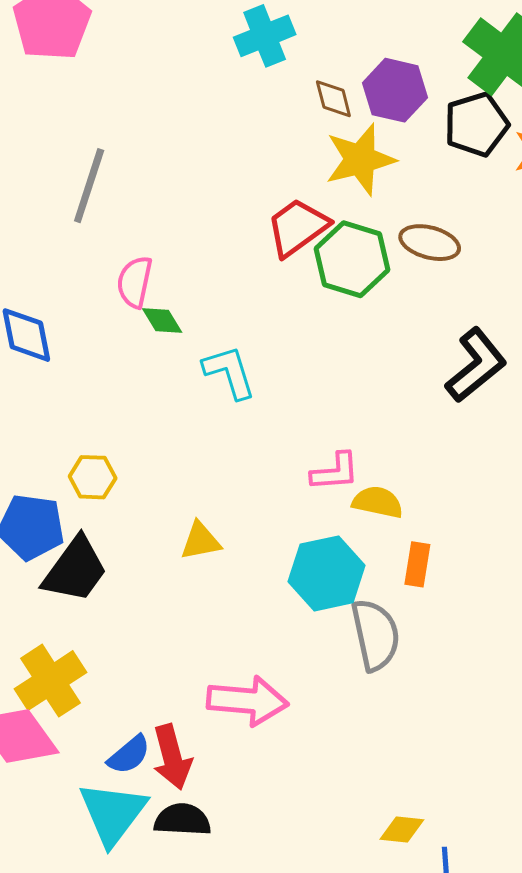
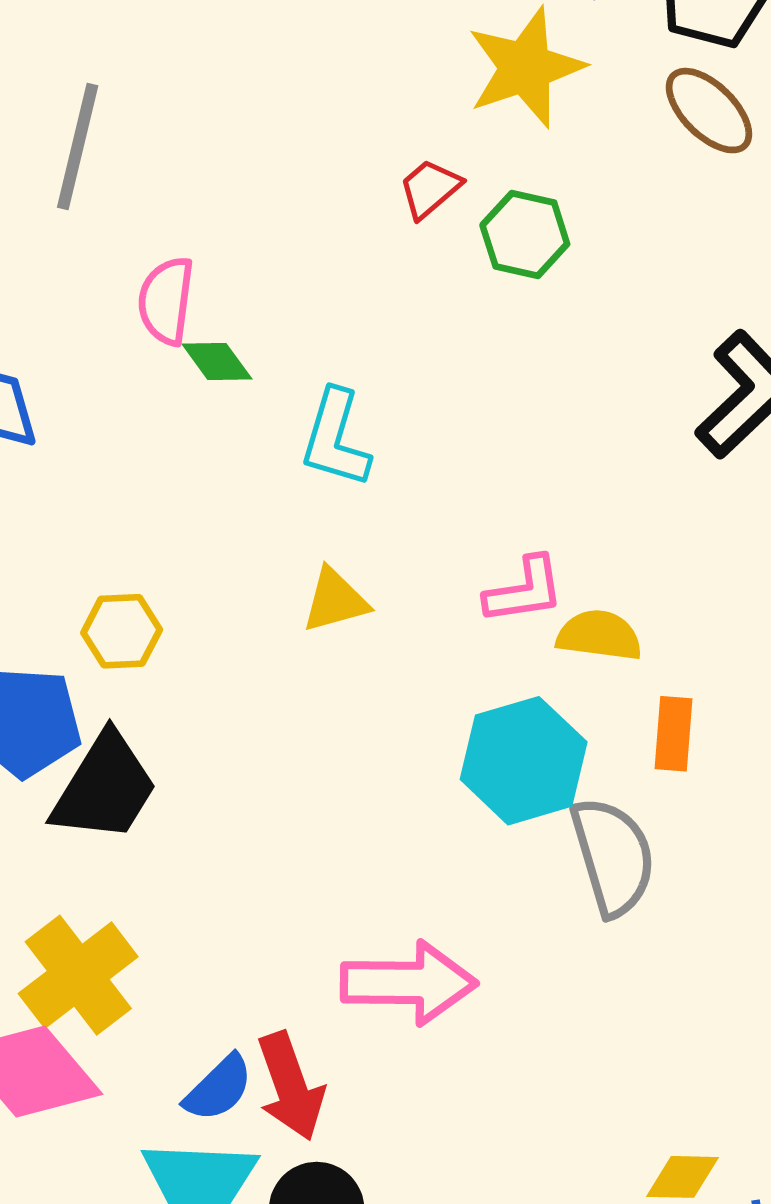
red trapezoid: (298, 227) -> (430, 189), size x0.6
brown ellipse: (430, 243) -> (709, 111), moved, turned 34
green hexagon: (352, 259) -> (525, 235), size x0.7
cyan L-shape: (229, 372) -> (336, 438), turned -142
yellow triangle: (201, 541) -> (335, 600), moved

